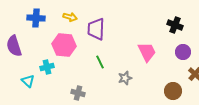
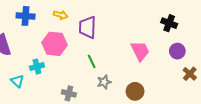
gray star: (125, 78) -> (104, 82), moved
brown circle: (173, 91) -> (135, 91), moved

